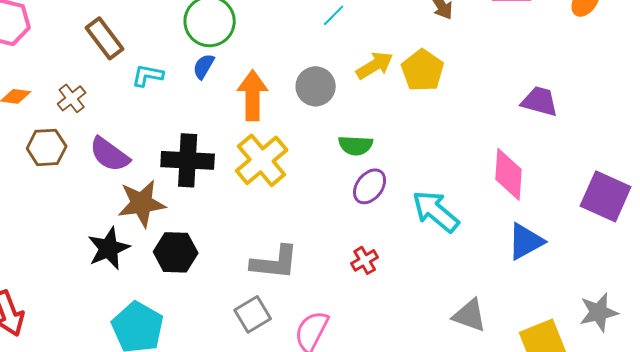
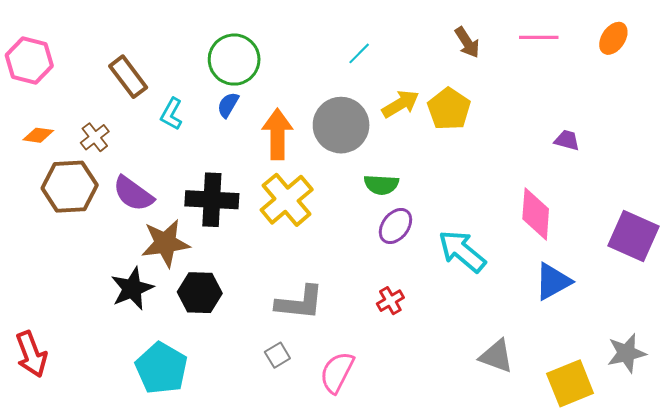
cyan L-shape: (148, 75) -> (172, 114), turned -72
gray circle: (316, 86) -> (341, 125), size x1.4
purple trapezoid: (540, 101) -> (567, 140), size x0.7
brown hexagon: (47, 147) -> (70, 187), size x1.4
gray square: (253, 314) -> (277, 355), size x0.7

